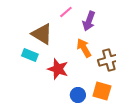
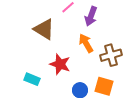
cyan rectangle: (30, 55) -> (32, 79), moved

